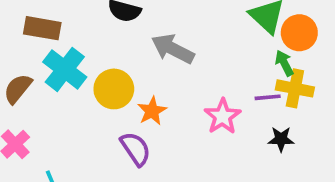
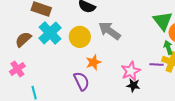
yellow circle: (114, 89) -> (80, 37), moved
black star: (281, 139) -> (133, 85), moved

